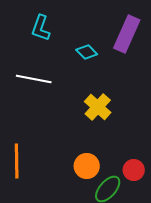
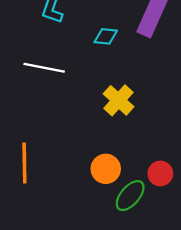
cyan diamond: (87, 52) -> (106, 36), turned -40

